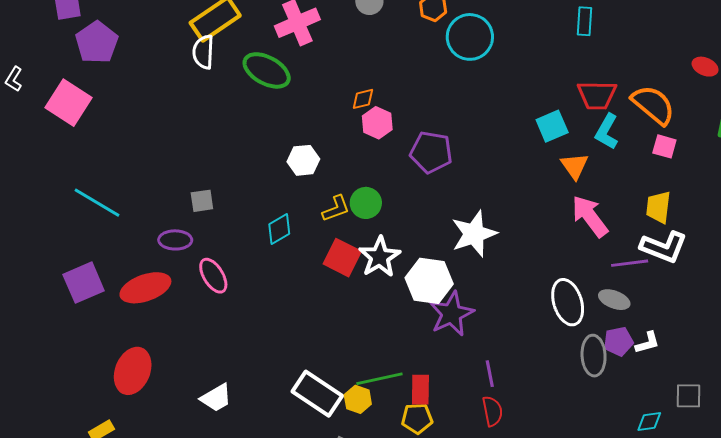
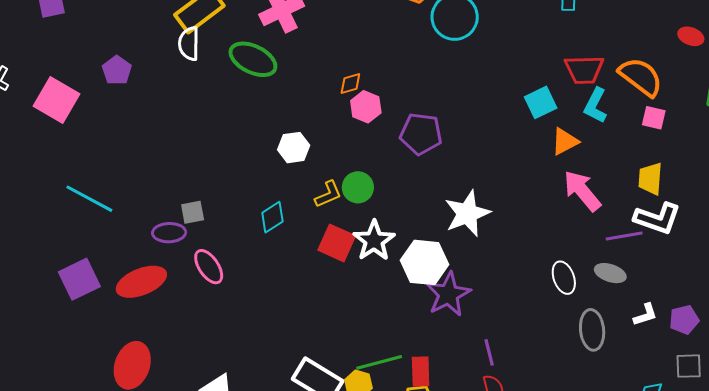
purple pentagon: (97, 42) -> (117, 70), moved, size x0.7
orange triangle: (575, 166) -> (565, 141), turned 40
gray square: (202, 201) -> (193, 212), moved
white ellipse: (568, 302) -> (564, 278), size x0.7
purple pentagon: (618, 341) -> (684, 320), moved

